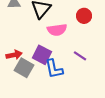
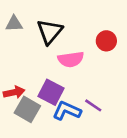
purple line: (80, 56) -> (93, 105), moved
blue L-shape: (54, 69) -> (67, 111), turned 125

